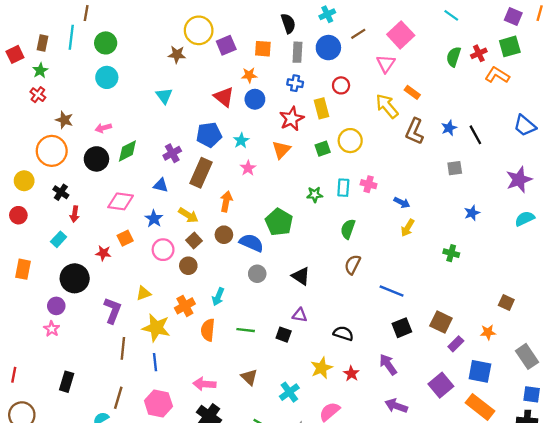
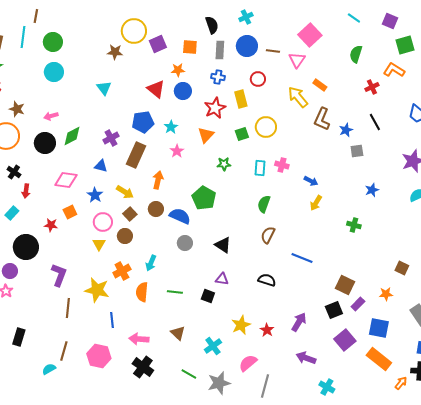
purple square: (513, 17) -> (390, 21), moved
brown line: (358, 34) -> (273, 51), moved, turned 40
red cross: (479, 53) -> (372, 87), moved
blue star: (449, 128) -> (346, 130), moved
green star: (315, 195) -> (224, 164), moved
yellow triangle: (144, 293) -> (99, 244), moved, turned -40
black square: (402, 328) -> (334, 310), moved
black semicircle: (343, 333) -> (267, 280), moved
blue line: (155, 362) -> (112, 320), moved
purple arrow: (388, 364) -> (299, 322), turned 66

